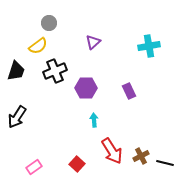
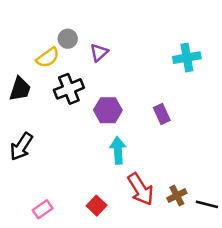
gray circle: (49, 23) -> (68, 39), moved
purple triangle: (93, 42) -> (99, 53), moved
cyan arrow: (94, 120) -> (118, 150), size x1.5

